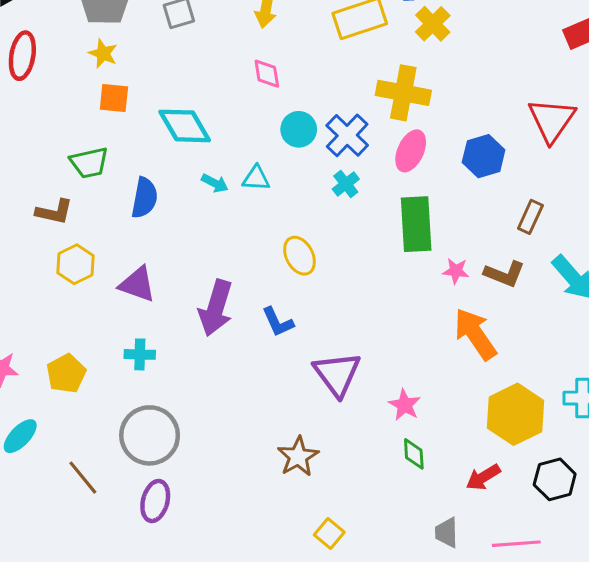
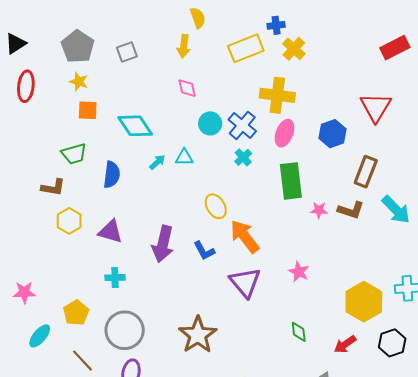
cyan arrow: (215, 183) -> (157, 162), turned -66
brown rectangle: (530, 217) -> (366, 172), size x1.4
orange arrow: (475, 334) -> (245, 236), moved
yellow pentagon: (66, 374) -> (76, 313), moved
pink star: (405, 405) -> (299, 272), moved
brown star: (298, 457) -> (198, 335), moved, size x1.4

